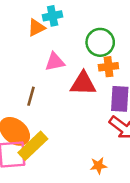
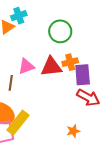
pink triangle: (55, 62) -> (26, 66), moved
orange cross: (108, 67) -> (70, 62), moved

